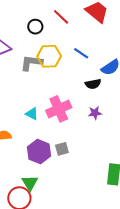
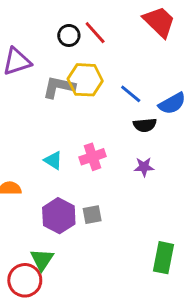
red line: (61, 17) -> (95, 33), moved
blue line: (81, 53) -> (131, 94), moved
pink cross: (59, 109) -> (92, 157), size x0.7

